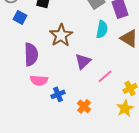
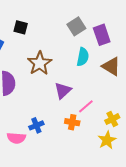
pink semicircle: (39, 80) -> (16, 138), moved
orange cross: (84, 106) -> (72, 122), moved, turned -32

